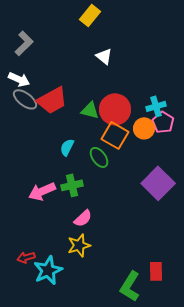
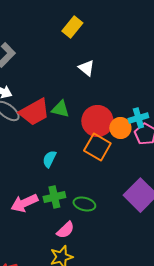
green triangle: (90, 110) -> (60, 109), moved
orange circle: (144, 128) -> (120, 128), moved
green ellipse: (99, 157) -> (84, 204), moved, turned -40

